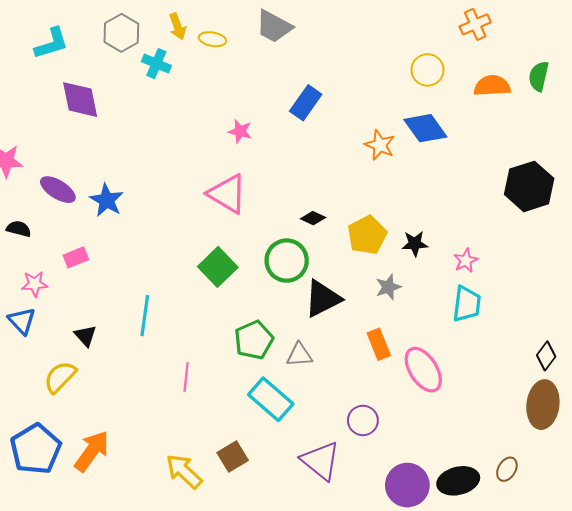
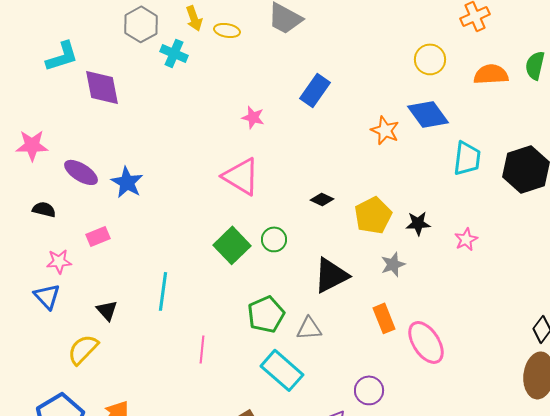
cyan L-shape: (52, 43) -> (62, 56), moved
green circle: (287, 261) -> (274, 239), moved, size x0.6
cyan trapezoid: (467, 304) -> (467, 158), moved

